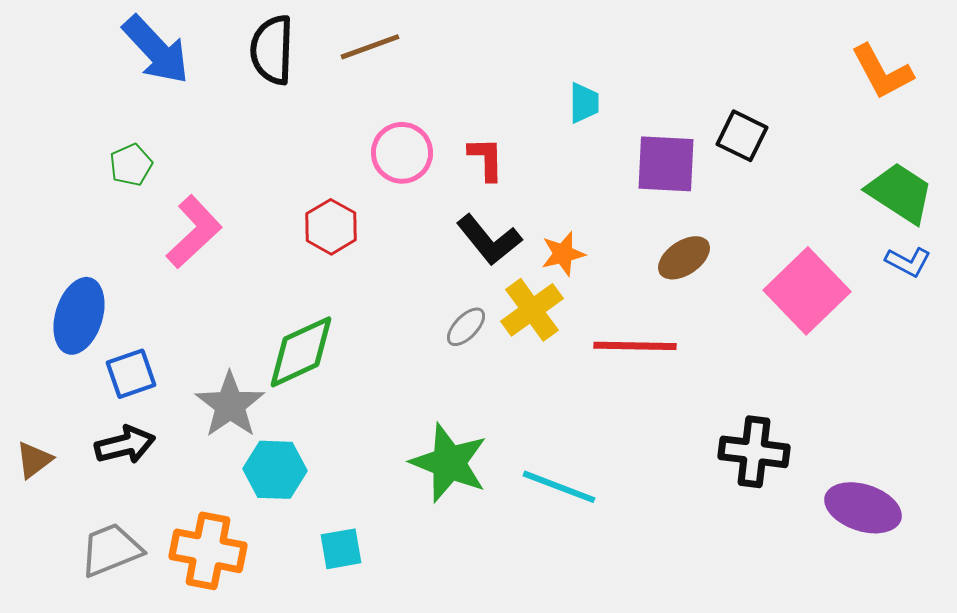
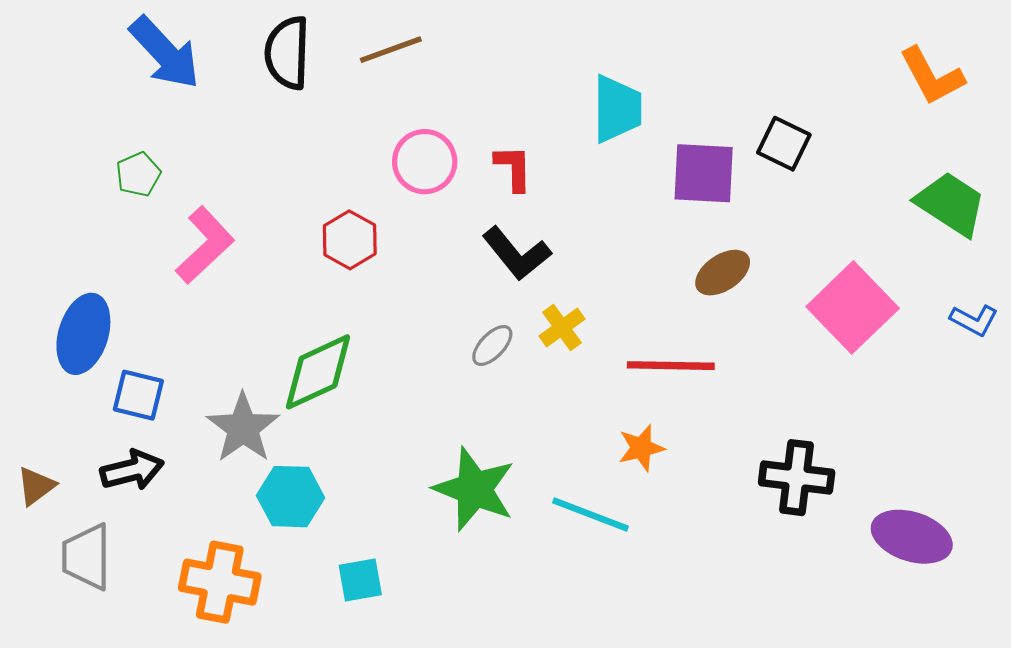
cyan trapezoid: (584, 103) -> (617, 109), size x1.6
orange star: (563, 254) -> (641, 448), moved
blue L-shape: (908, 262) -> (974, 320), moved
yellow cross: (532, 310) -> (562, 328), size x0.7
blue square: (131, 374) -> (138, 395), turned 33
gray trapezoid: (111, 550) -> (87, 557), moved, turned -68

